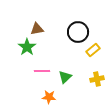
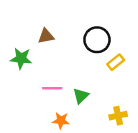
green star: (27, 47) -> (21, 58), moved, turned -30
yellow cross: (97, 79) -> (118, 116), moved

